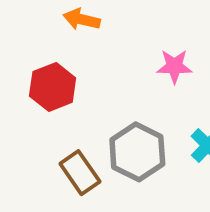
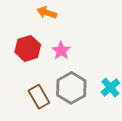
pink star: (174, 66) -> (61, 51), moved, turned 30

